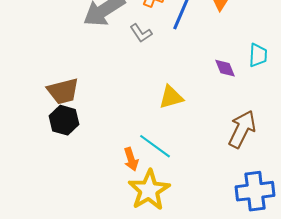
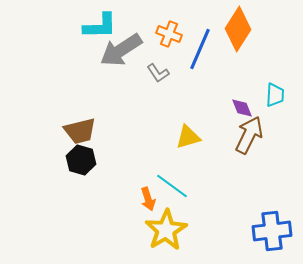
brown arrow: (242, 129) -> (249, 135), moved

